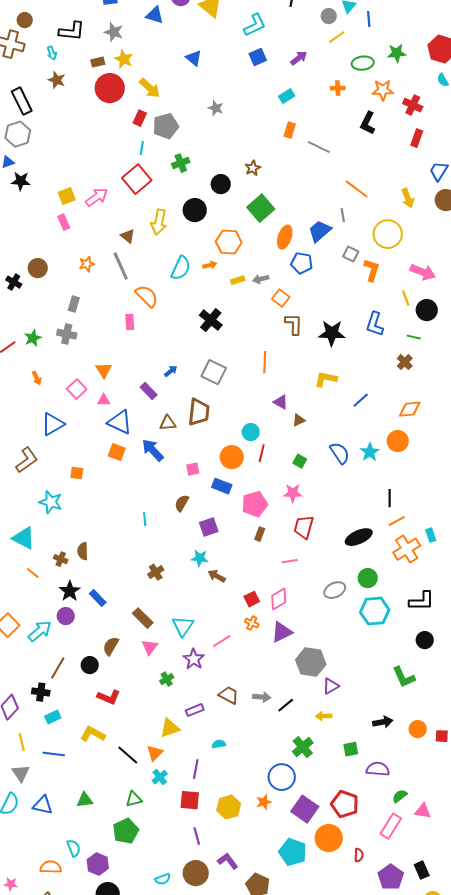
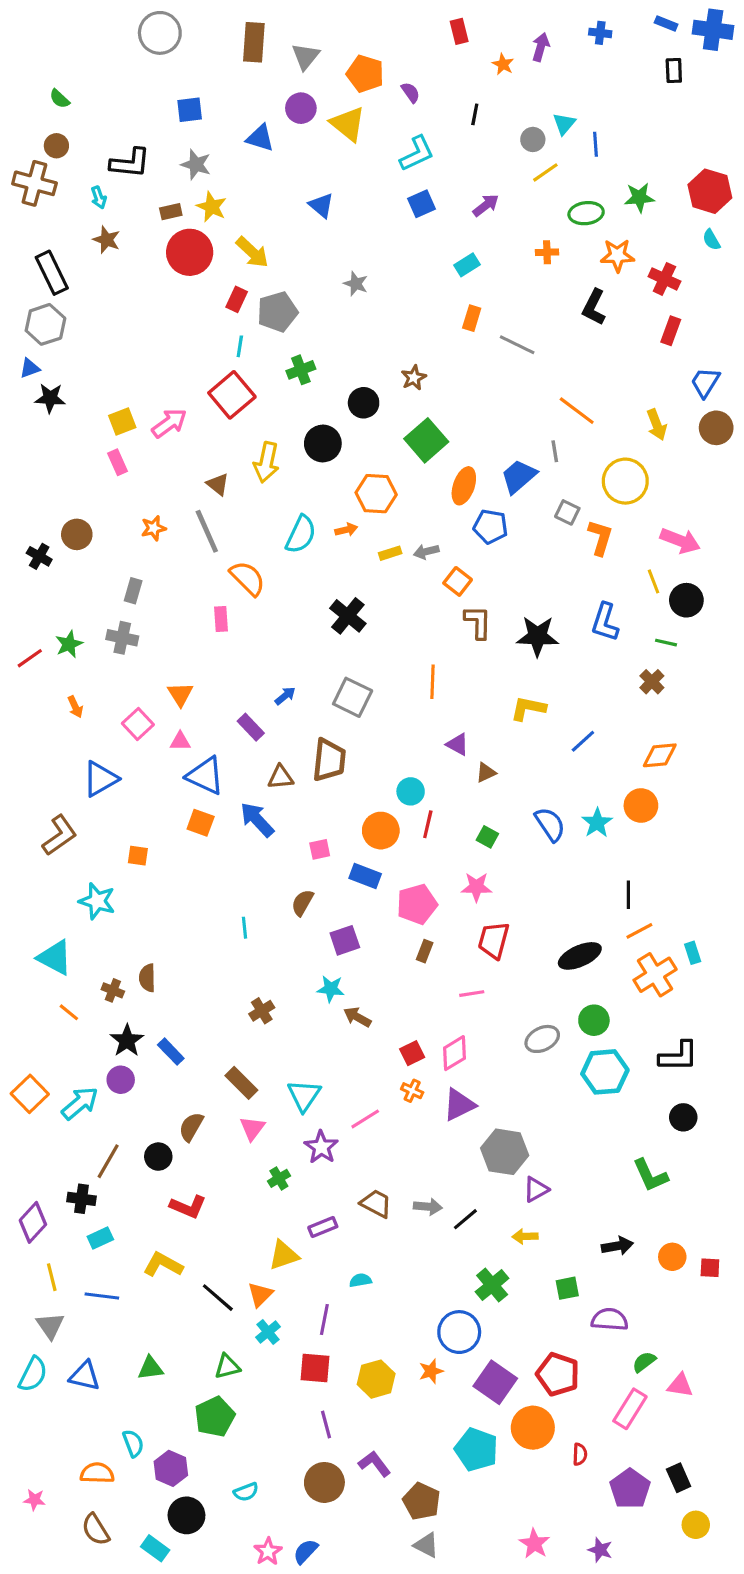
cyan semicircle: (163, 879) -> (246, 1492), moved

